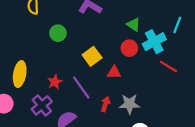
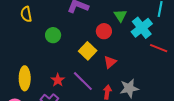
green triangle: (134, 25) -> (120, 16), turned 32
red circle: (129, 48) -> (104, 31), moved
red triangle: (114, 72) -> (110, 62), turned -32

